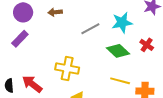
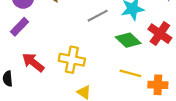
red cross: (147, 45) -> (160, 34), size x1.5
red arrow: (32, 84) -> (33, 62), moved

